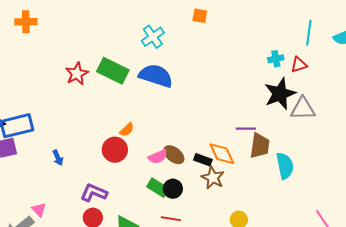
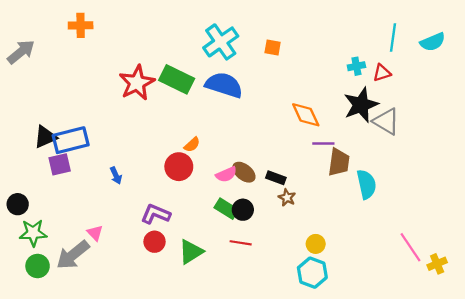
orange square: (200, 16) -> (273, 47), moved
cyan cross: (153, 37) -> (221, 42), size x1.4
red star: (77, 74) -> (137, 83), size x1.4
gray triangle: (303, 109) -> (386, 121), turned 32
orange diamond: (222, 154) -> (306, 115), moved
brown star: (213, 178) -> (287, 198), size x0.7

